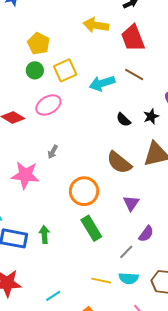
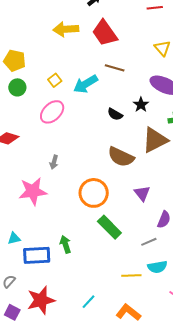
yellow square: (65, 70) -> (55, 80), moved, size x0.6
pink ellipse: (48, 105) -> (52, 112), moved
gray line: (126, 252) -> (149, 242), turned 35

